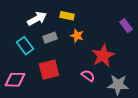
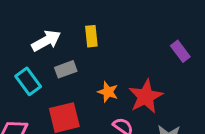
yellow rectangle: (67, 16) -> (91, 36), turned 72
orange star: (77, 36) -> (108, 92), moved

